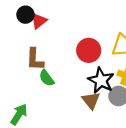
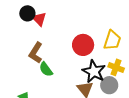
red triangle: (39, 21) -> (39, 19), turned -35
brown L-shape: (35, 59) -> (36, 53), turned 30

